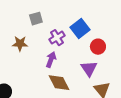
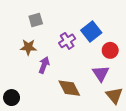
gray square: (36, 19) -> (36, 20), moved
purple arrow: (51, 60) -> (44, 65), moved

